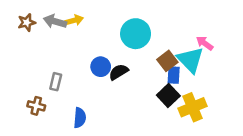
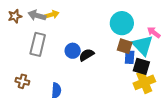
cyan circle: (136, 34) -> (122, 23), moved
brown square: (167, 61) -> (125, 46), turned -35
gray rectangle: (56, 82) -> (38, 44), moved, size x1.6
black square: (168, 95) -> (141, 66), moved, turned -30

